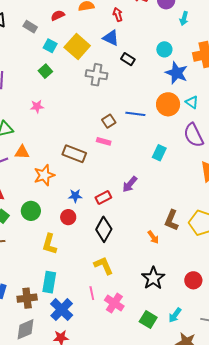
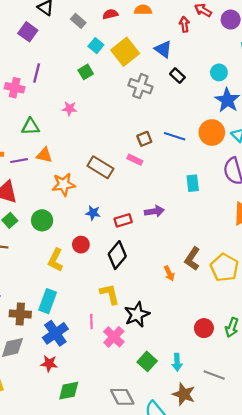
red arrow: (118, 15) -> (184, 24), moved
cyan rectangle: (159, 153) -> (193, 183), turned -42
purple arrow: (130, 184) -> (154, 211), turned -150
red circle: (68, 217) -> (81, 245), moved
black star: (153, 278) -> (137, 314), moved
cyan arrow: (175, 315) -> (177, 362), turned -49

